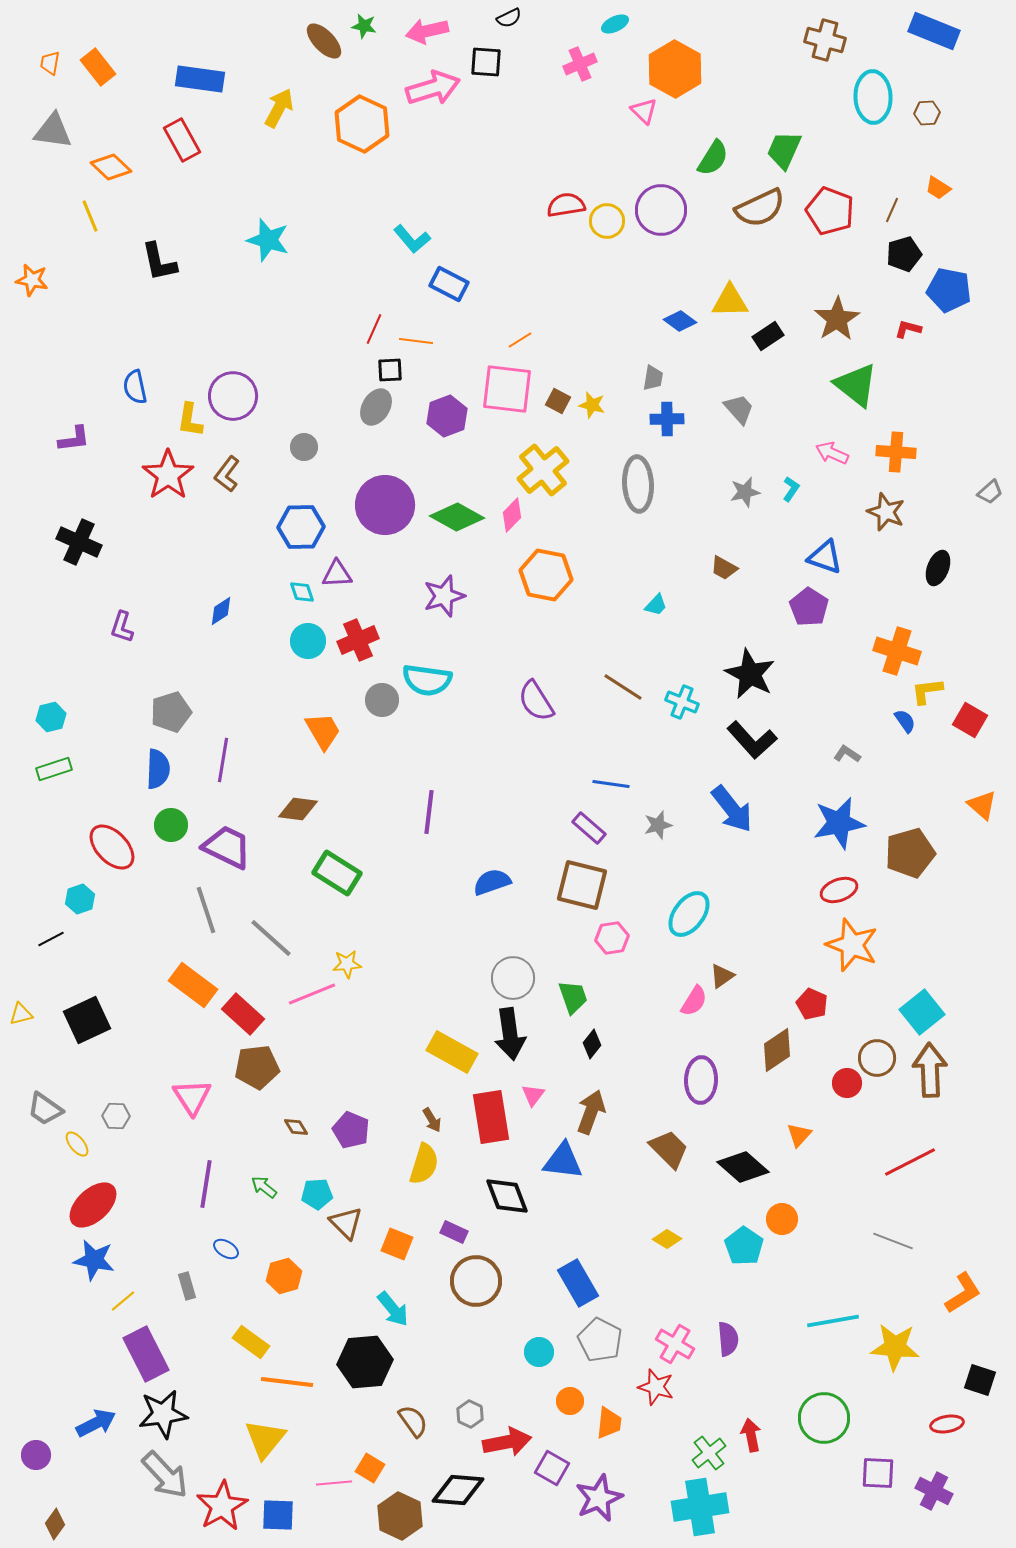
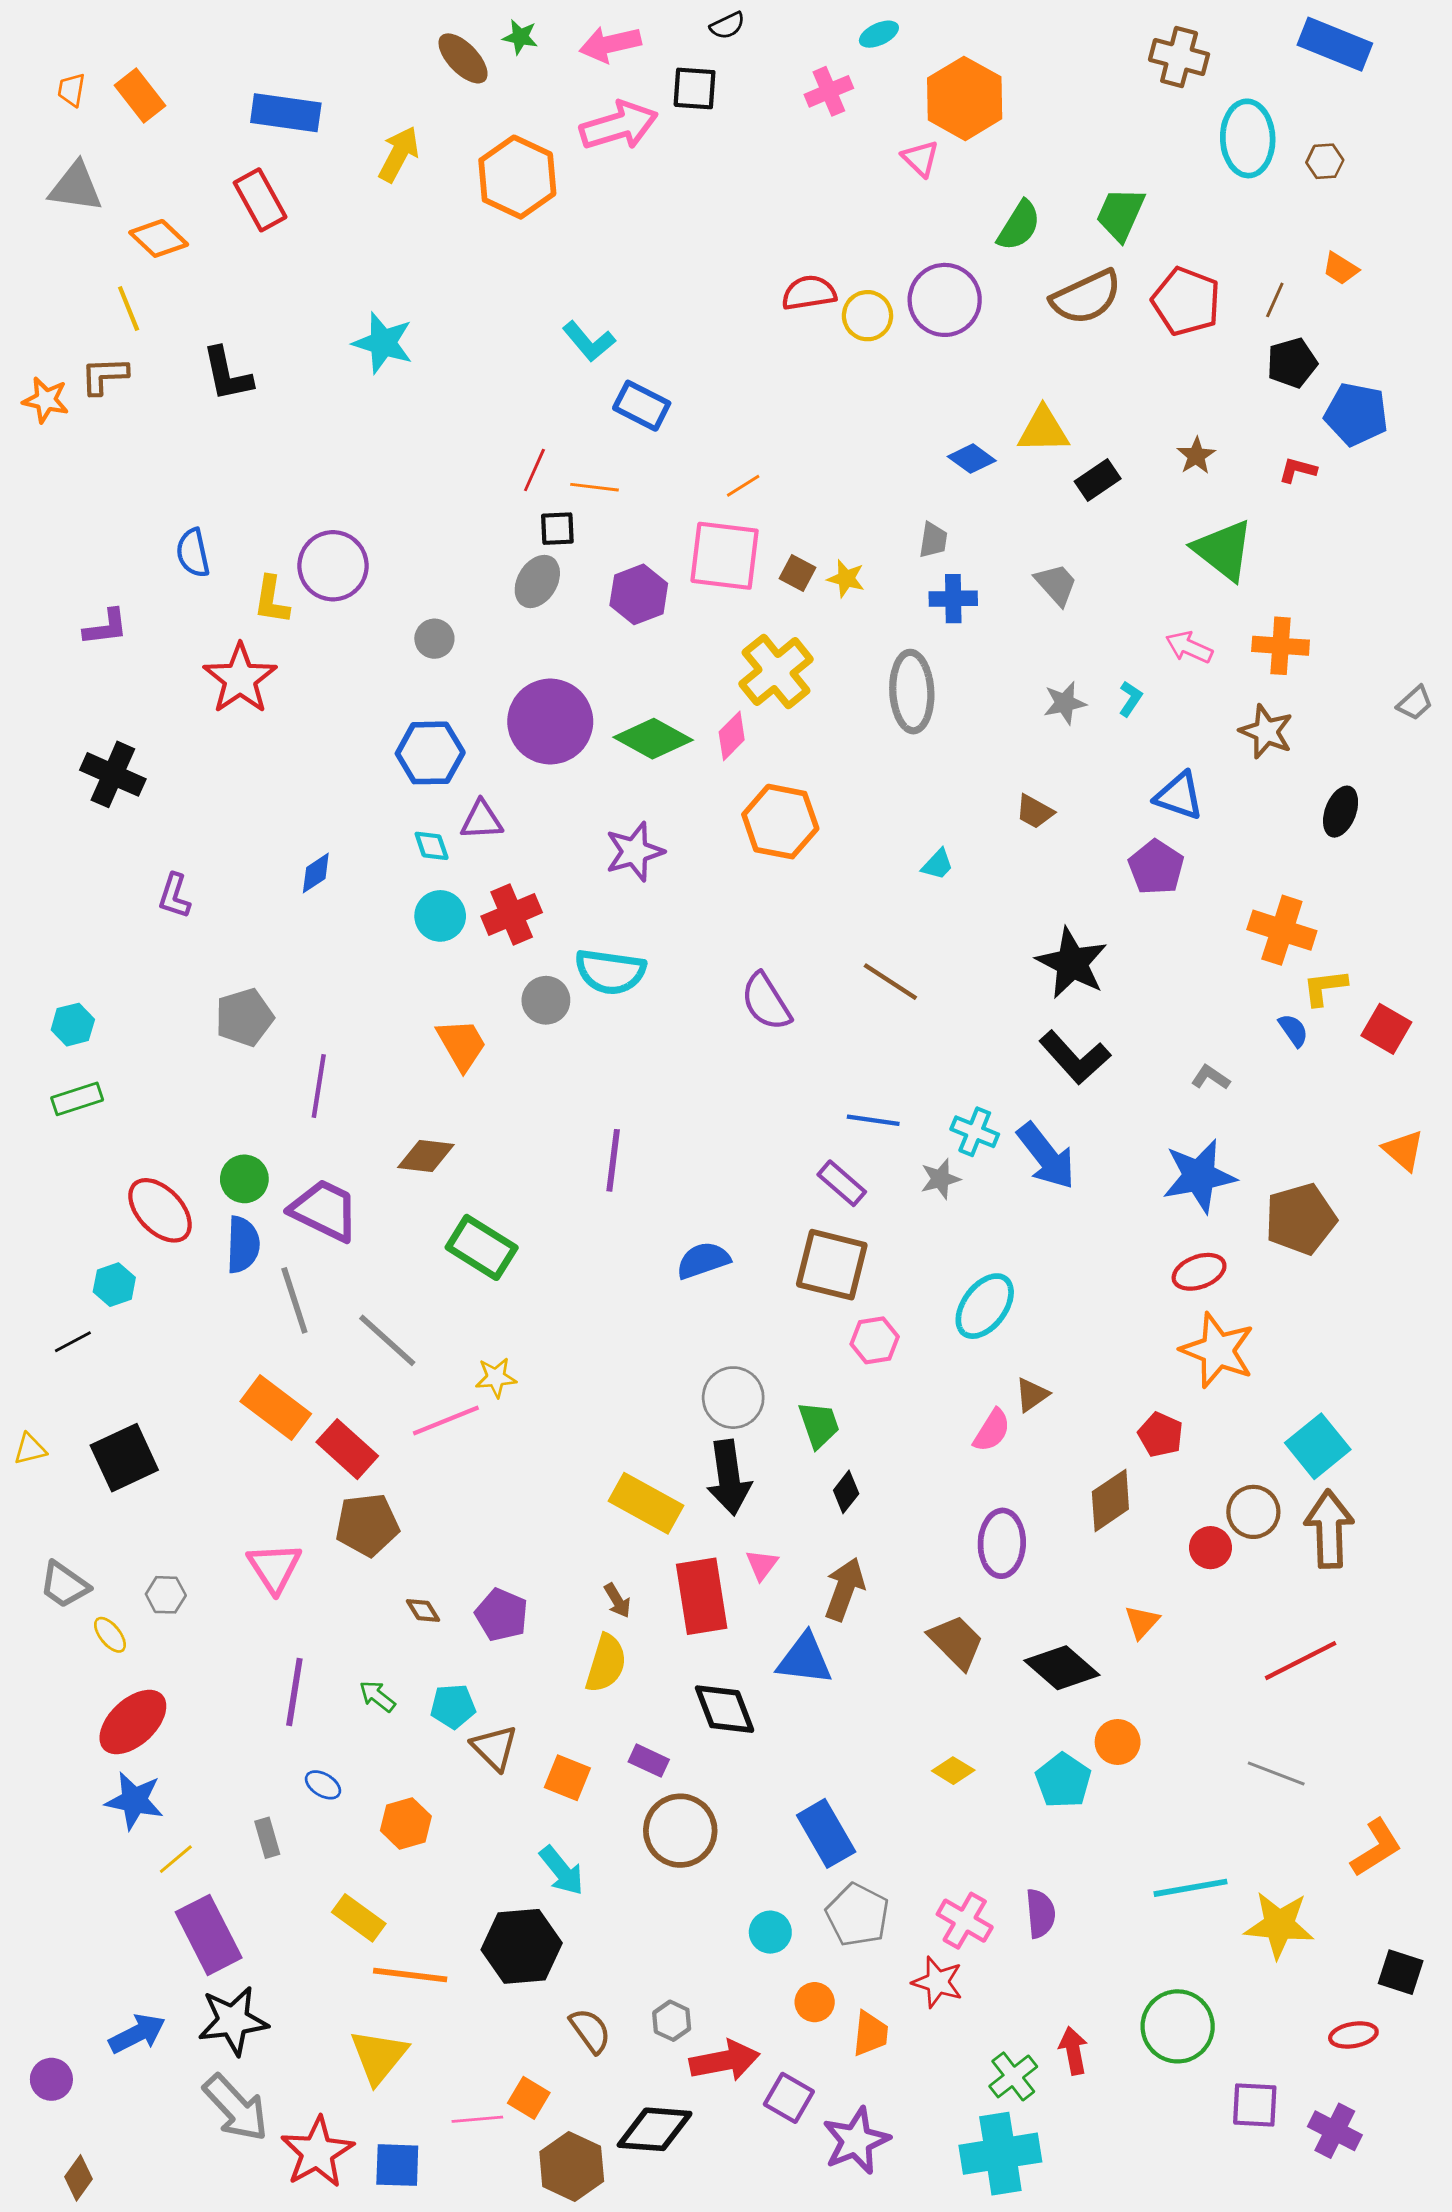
brown star: (837, 319) -> (1196, 456), size x0.6
brown L-shape: (227, 474) -> (104, 376), moved, turned 51
cyan cross: (682, 702) -> (975, 1132), moved
blue semicircle: (158, 769) -> (243, 1245), moved

